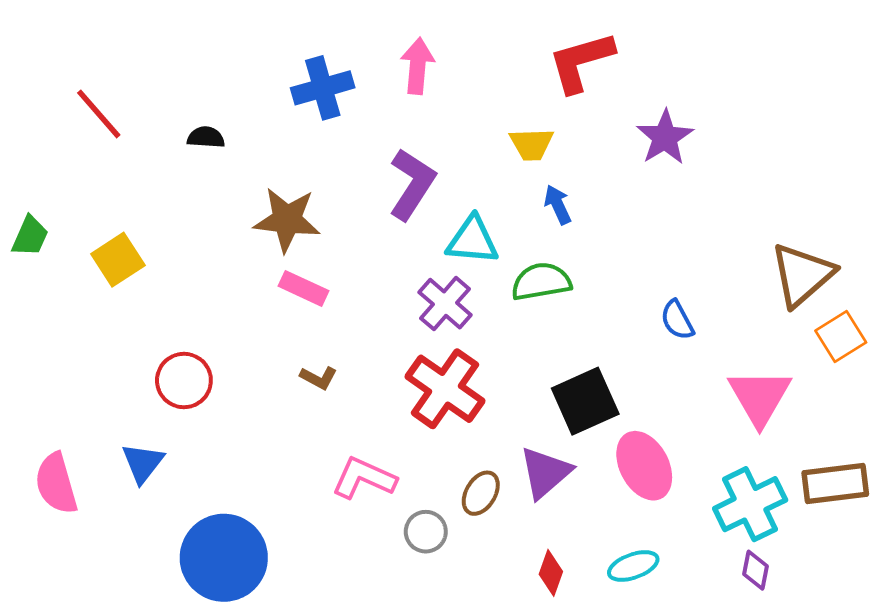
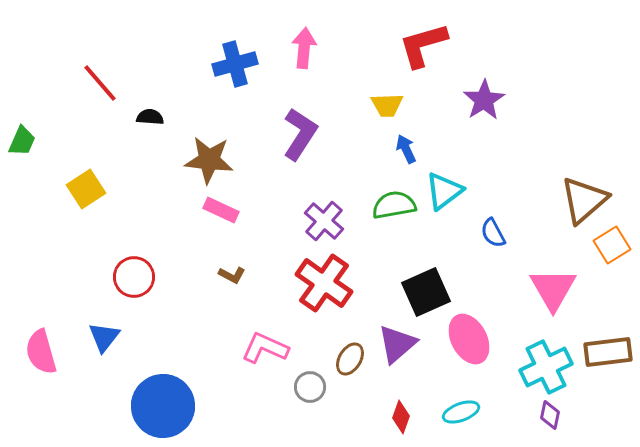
red line: (99, 114) -> (100, 83), moved
black semicircle: (206, 137) -> (150, 117), moved
green trapezoid: (30, 236) -> (22, 141), moved
cyan triangle: (472, 240) -> (444, 191), moved, turned -42

